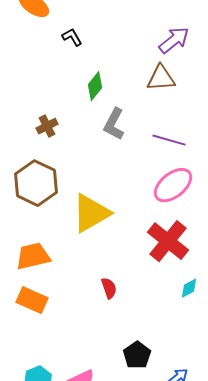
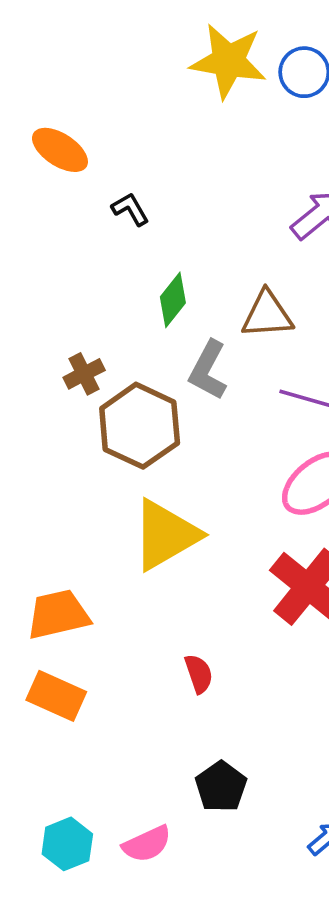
brown triangle: (161, 78) -> (267, 315), moved
brown hexagon: (36, 183) -> (140, 426), moved
black pentagon: (137, 355) -> (221, 787), moved

